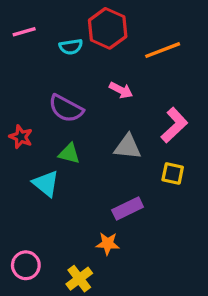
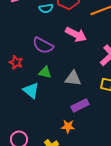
pink arrow: (121, 90) -> (76, 34), size x1.5
gray triangle: (128, 147) -> (73, 78), moved

